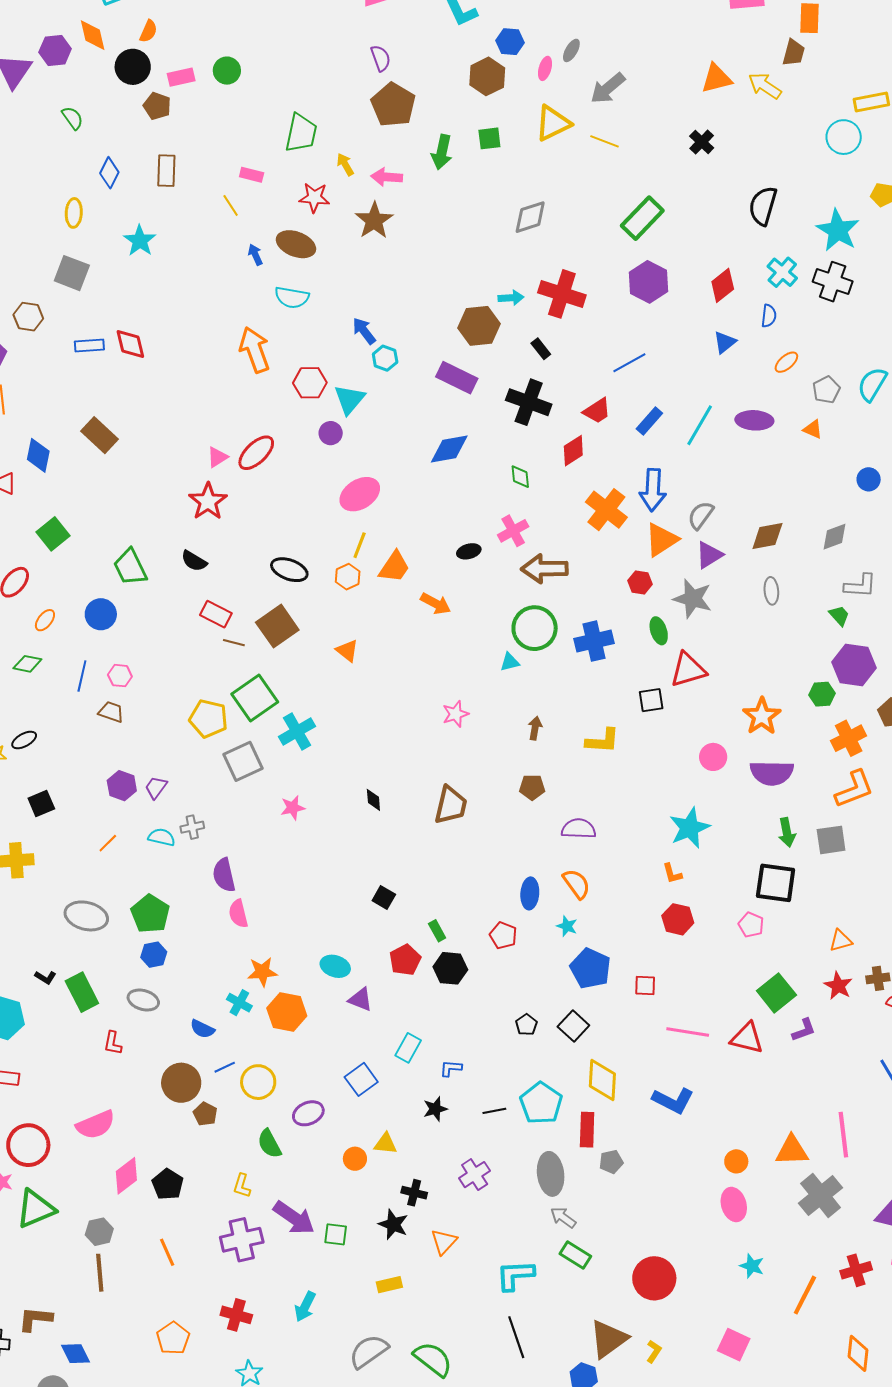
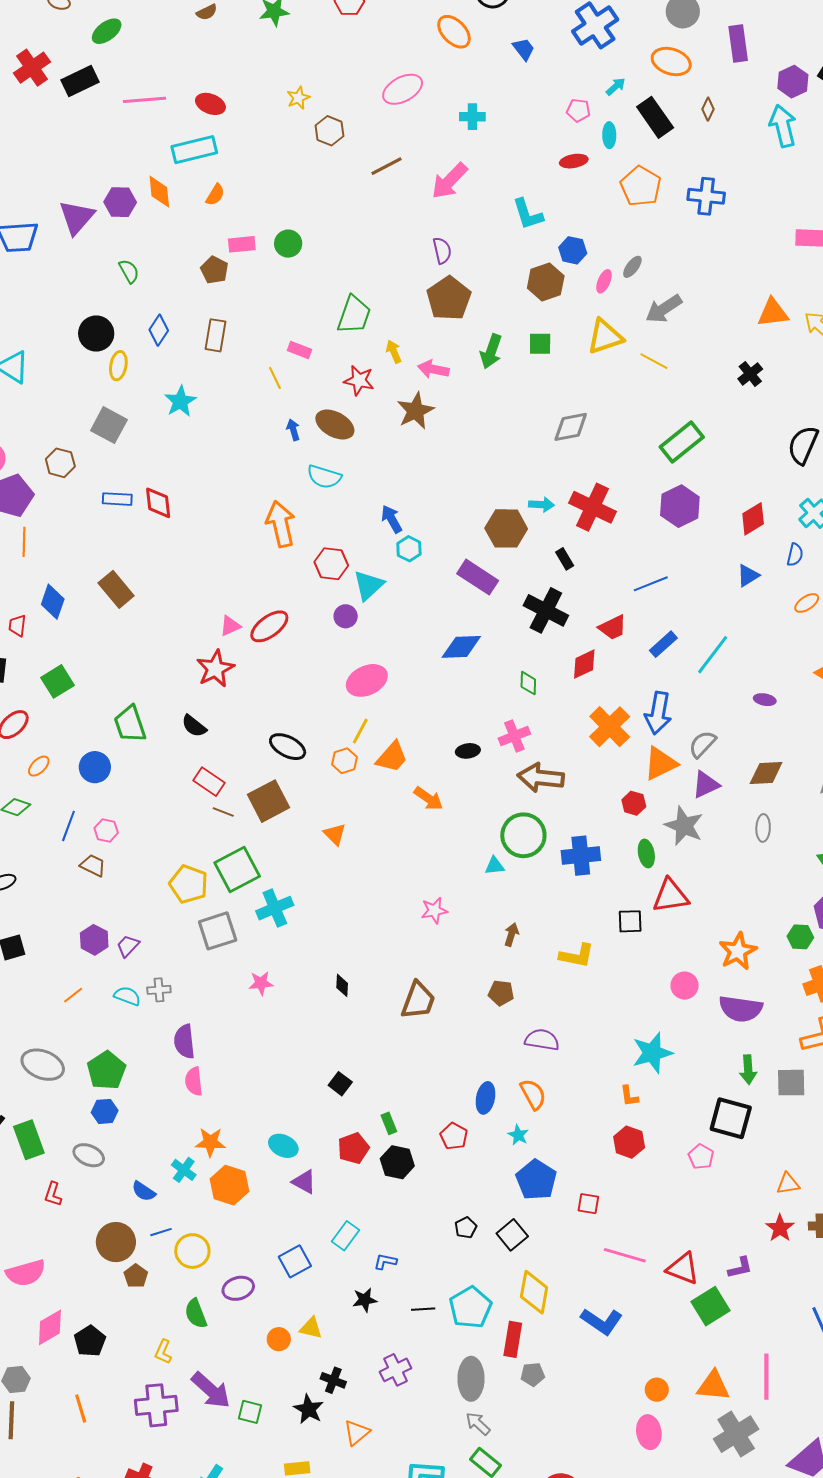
black circle: (133, 67) -> (96, 334), moved
purple ellipse: (754, 420) -> (765, 700), moved, size x0.6
green square: (776, 993) -> (711, 1306), moved

